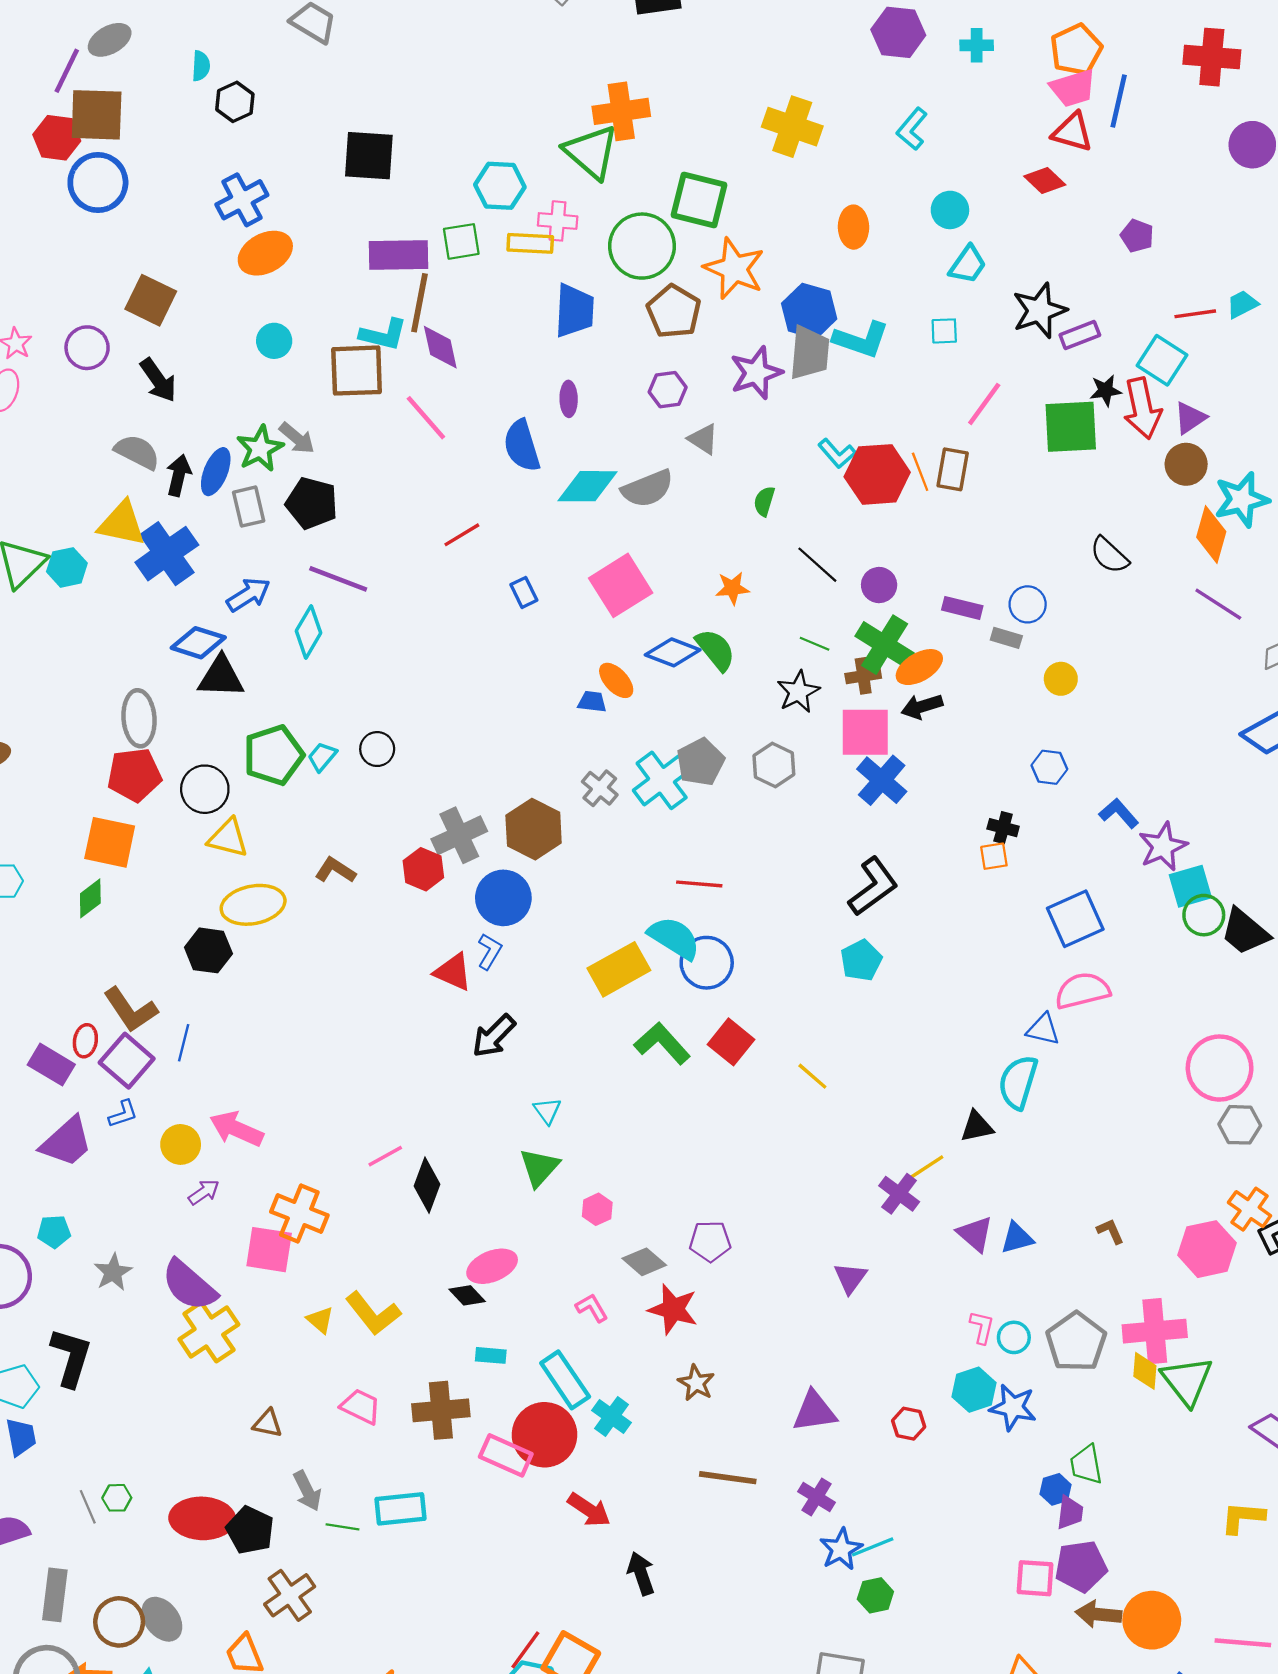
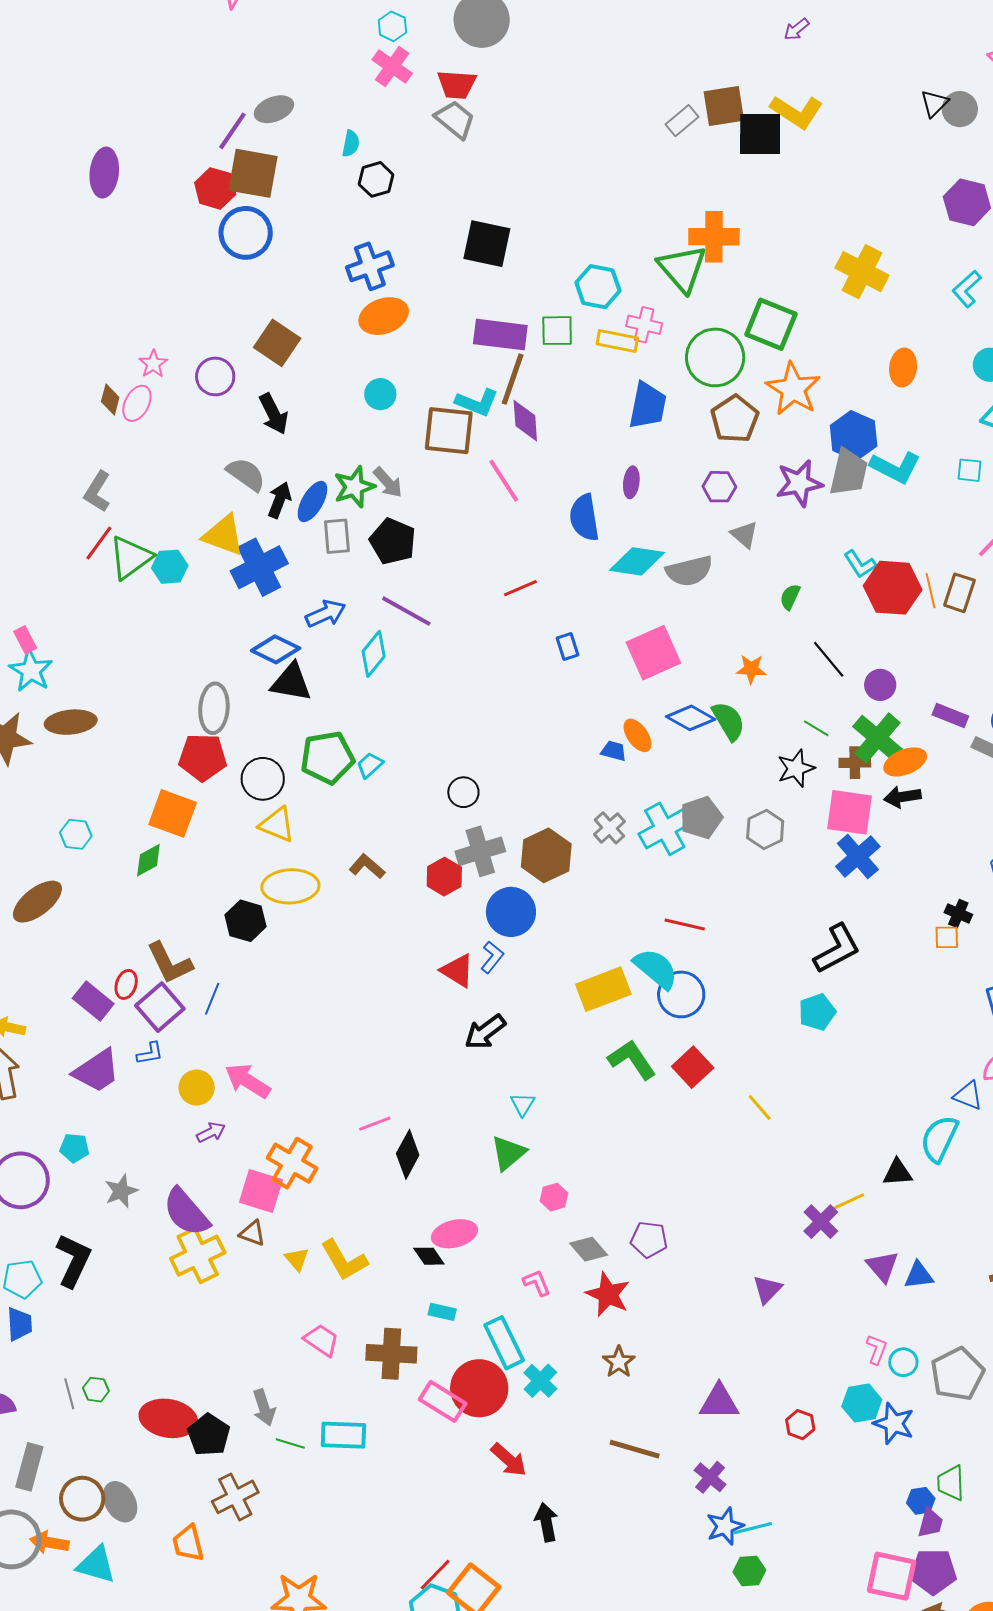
black circle: (377, 749) -> (463, 792), moved
brown triangle: (268, 1423) -> (252, 1233), moved
pink square: (1035, 1578) -> (892, 1576), size x1.4

